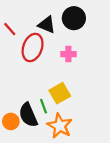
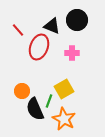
green line: (43, 106) -> (49, 101), turned 40
orange circle: (11, 121) -> (22, 91), moved

